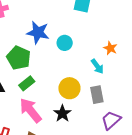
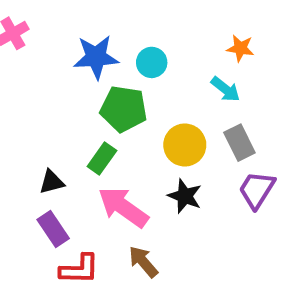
green pentagon: (19, 58) -> (124, 109), moved
purple trapezoid: (111, 120) -> (257, 190), moved

